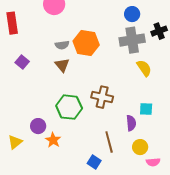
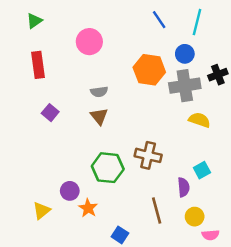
orange hexagon: (86, 43) -> (149, 70), moved
yellow semicircle: (144, 68) -> (199, 120), turned -36
cyan square: (146, 109) -> (202, 170), turned -32
blue square: (94, 162) -> (120, 235), moved

